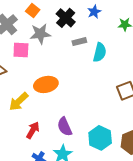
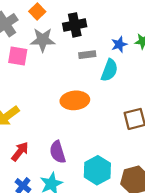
blue star: (94, 12) -> (119, 44), moved
black cross: (66, 18) -> (75, 25), turned 30
orange ellipse: (46, 84) -> (75, 100), moved

